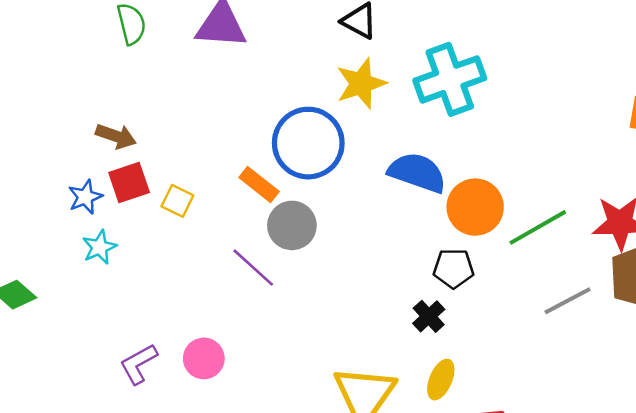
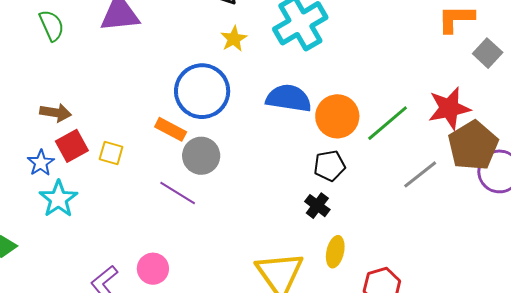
yellow star: (361, 84) -> (234, 39), size x0.7
cyan star: (99, 247) -> (58, 199), size x1.4

